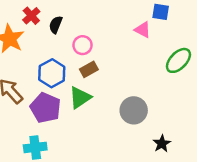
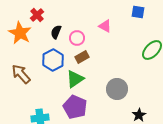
black semicircle: (56, 25) -> (56, 32), moved
pink triangle: (143, 30) -> (105, 26), moved
purple pentagon: (45, 108) -> (75, 107), moved

